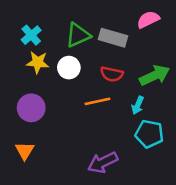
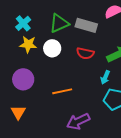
orange line: (97, 101) -> (62, 91), moved

